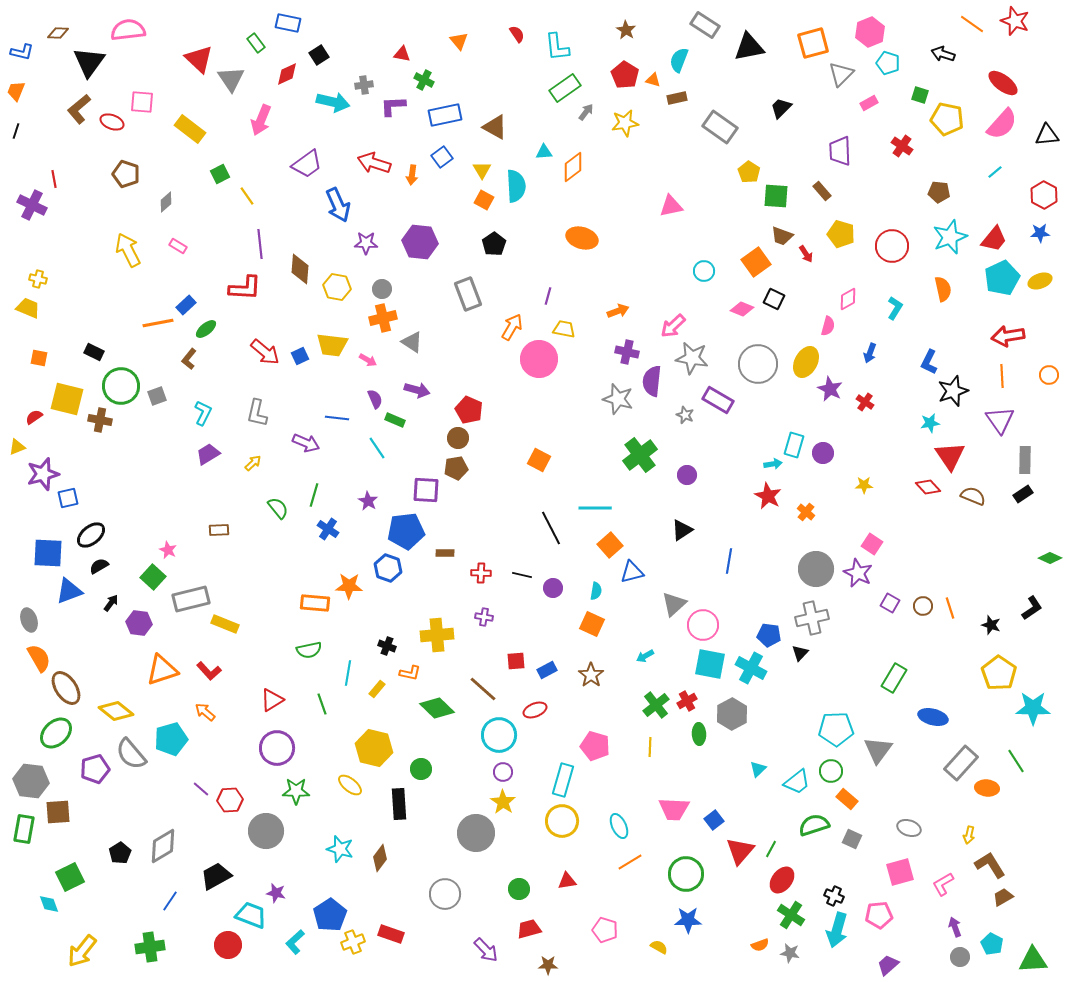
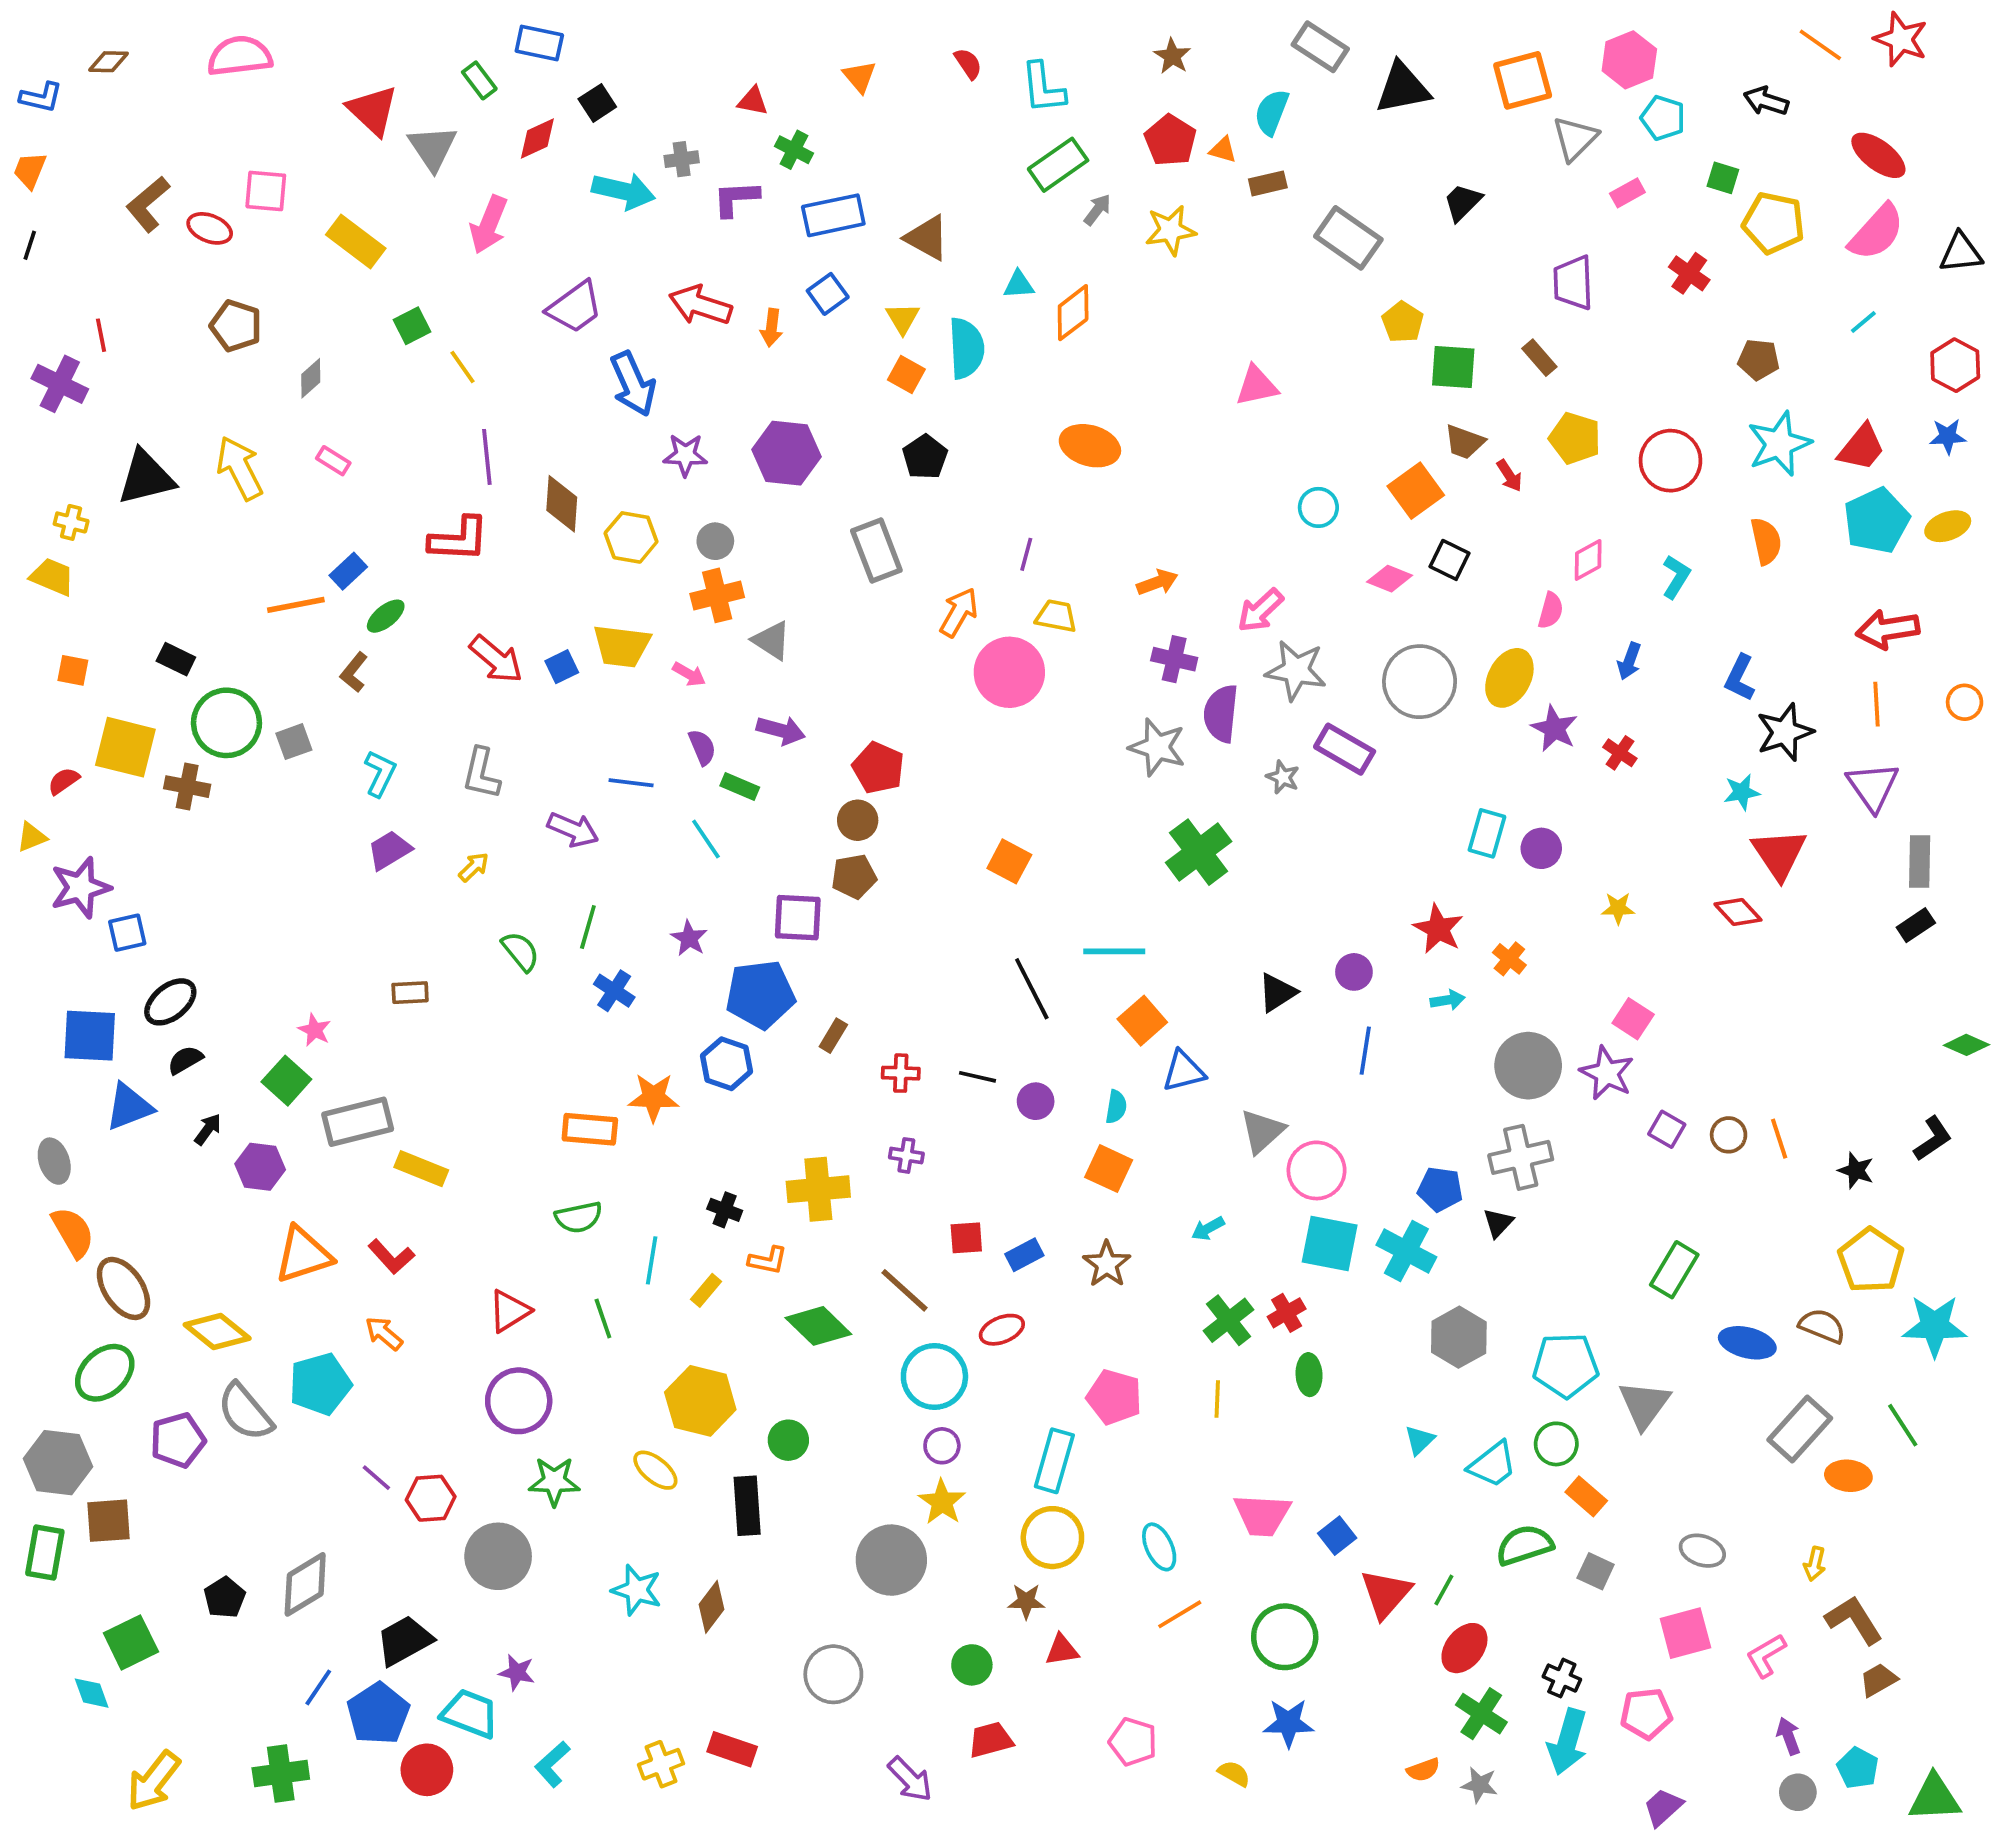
black triangle: (89, 62) -> (146, 477), moved, turned 40
cyan arrow: (773, 464) -> (1448, 1000), moved
purple circle: (687, 475) -> (1354, 972), moved
brown semicircle: (973, 496) -> (1822, 1326), moved
brown rectangle: (445, 553) -> (833, 1036), turned -60
gray hexagon: (732, 714) -> (1459, 1337), moved
blue pentagon: (330, 915) -> (378, 1714), moved
brown star: (548, 965) -> (1026, 1601), moved

